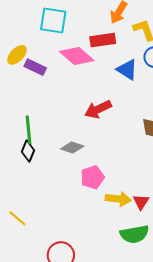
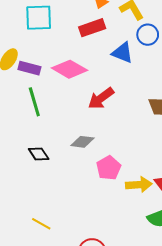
pink diamond: (77, 56) -> (69, 69), moved
green line: (29, 130) -> (34, 102), moved
black diamond: (28, 151) -> (39, 154), turned -45

